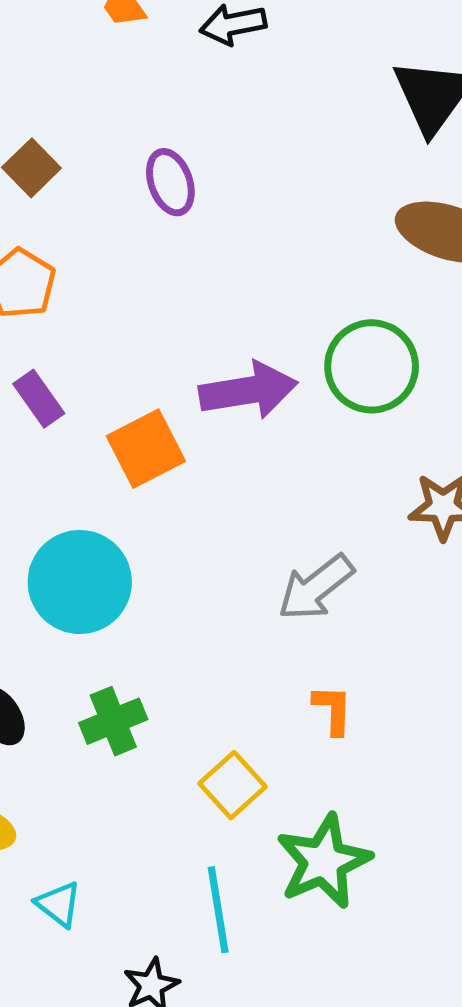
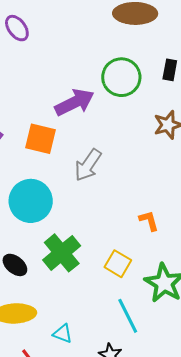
orange square: (146, 449) -> (41, 139), turned -32
gray arrow: (316, 587) -> (88, 165), moved
green cross: (113, 721) -> (62, 253), size x1.4

